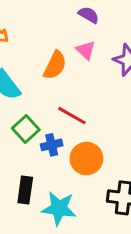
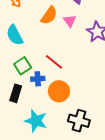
orange semicircle: (55, 65) -> (49, 15), moved
black rectangle: (25, 190) -> (16, 93), moved

